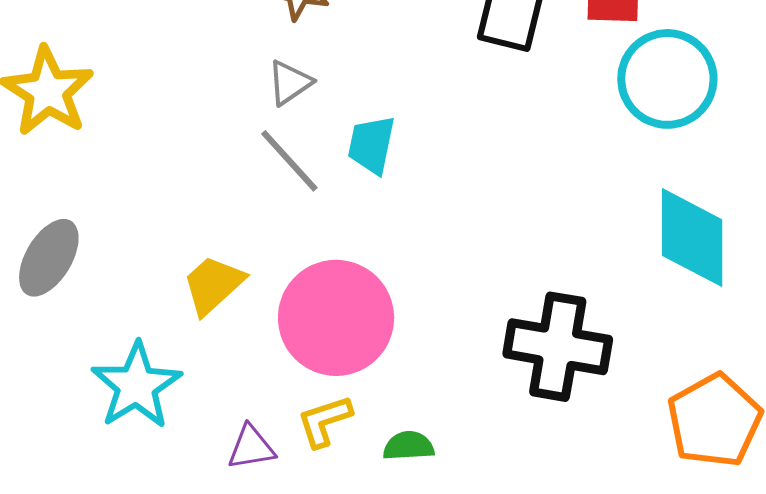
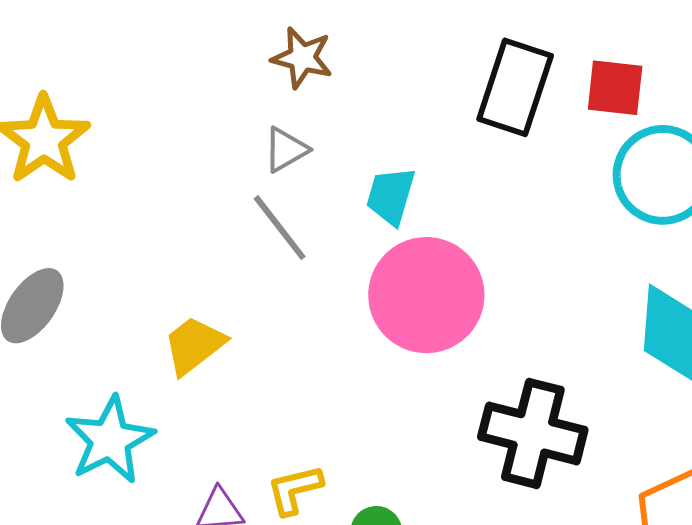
cyan trapezoid: (371, 145) -> (391, 196), moved
pink circle: (336, 318) -> (426, 295), moved

